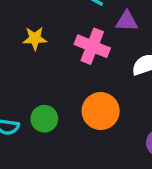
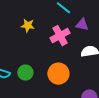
pink cross: (92, 46) -> (60, 36), turned 30

